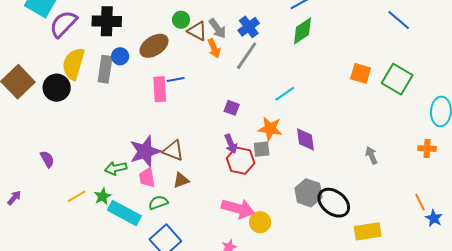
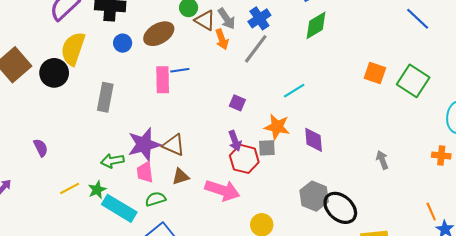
gray rectangle: (105, 69) -> (105, 97), moved
pink arrow: (238, 209) -> (222, 190), moved

